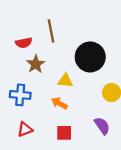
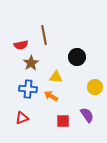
black circle: (90, 57) -> (77, 57), size x0.7
blue cross: (20, 95) -> (28, 89), moved
red square: (64, 133) -> (63, 121), moved

